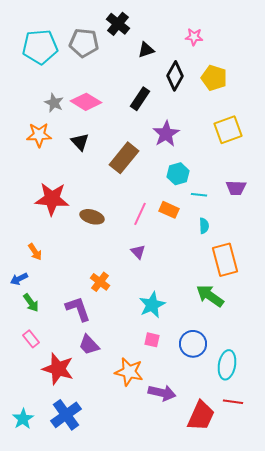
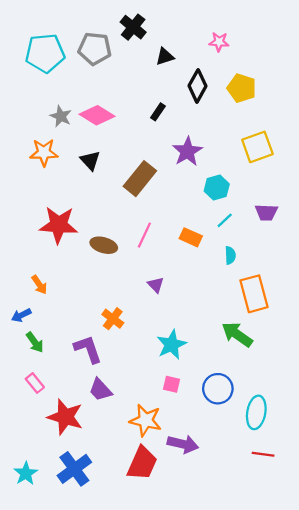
black rectangle: (140, 99) -> (158, 112), size x0.7
cyan hexagon: (178, 174) -> (217, 188), moved
cyan line: (199, 195) -> (225, 220), turned -49
pink line: (140, 214) -> (144, 235), moved
red trapezoid: (201, 416) -> (142, 463), moved

